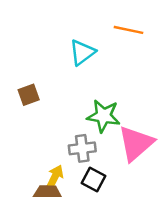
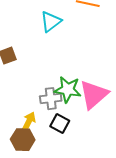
green star: (103, 116) -> (68, 90), moved

